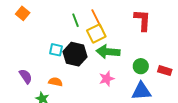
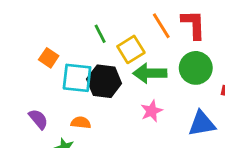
orange square: (23, 13) -> (49, 58), moved
orange line: (96, 18) -> (161, 26), moved
cyan square: (56, 50) -> (77, 78), size x1.6
green circle: (141, 66) -> (196, 68), moved, size x1.5

